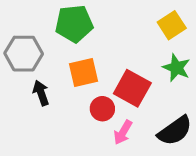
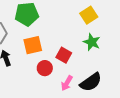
red square: (132, 88) -> (64, 55), size x0.7
pink arrow: (123, 132) -> (67, 83), moved

